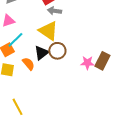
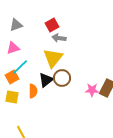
yellow triangle: (48, 31) -> (53, 58), turned 35
orange semicircle: (28, 64) -> (33, 91), turned 40

